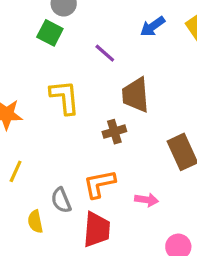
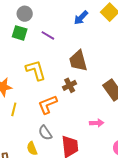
purple line: (105, 53) -> (48, 35), moved
yellow line: (16, 171) -> (14, 109), moved
orange L-shape: (99, 184) -> (48, 105), moved

